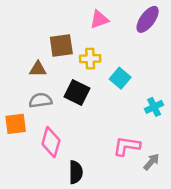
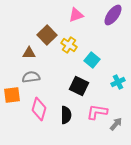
brown square: (61, 46) -> (47, 35), turned -36
yellow cross: (90, 59) -> (69, 45), turned 35
black square: (77, 93) -> (79, 86), moved
black semicircle: (76, 172) -> (66, 115), moved

